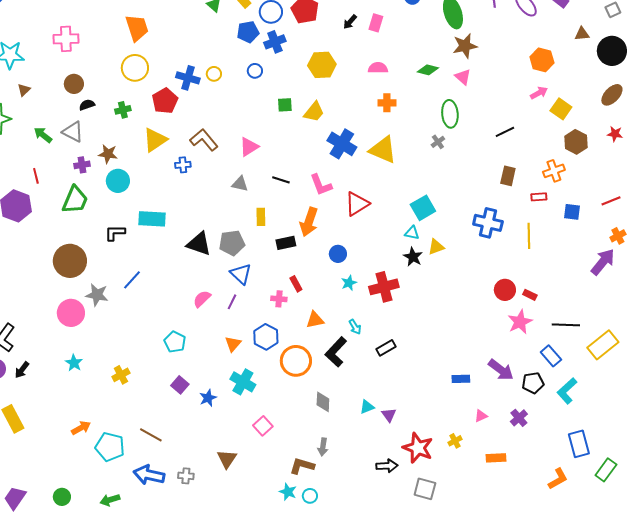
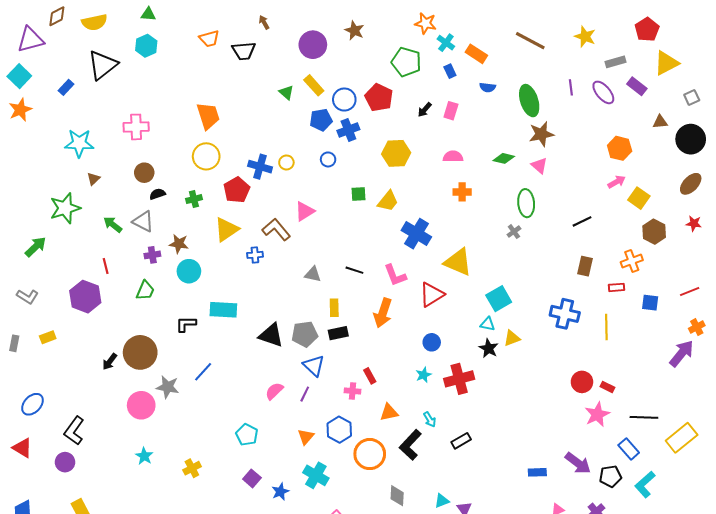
pink triangle: (249, 147) -> (305, 211), moved
yellow triangle: (383, 150) -> (458, 262), moved
green trapezoid: (75, 200) -> (145, 290), size x0.7
black rectangle: (286, 243) -> (338, 333), moved
blue circle: (338, 254) -> (432, 342), moved
black arrow: (22, 370) -> (110, 362), moved

